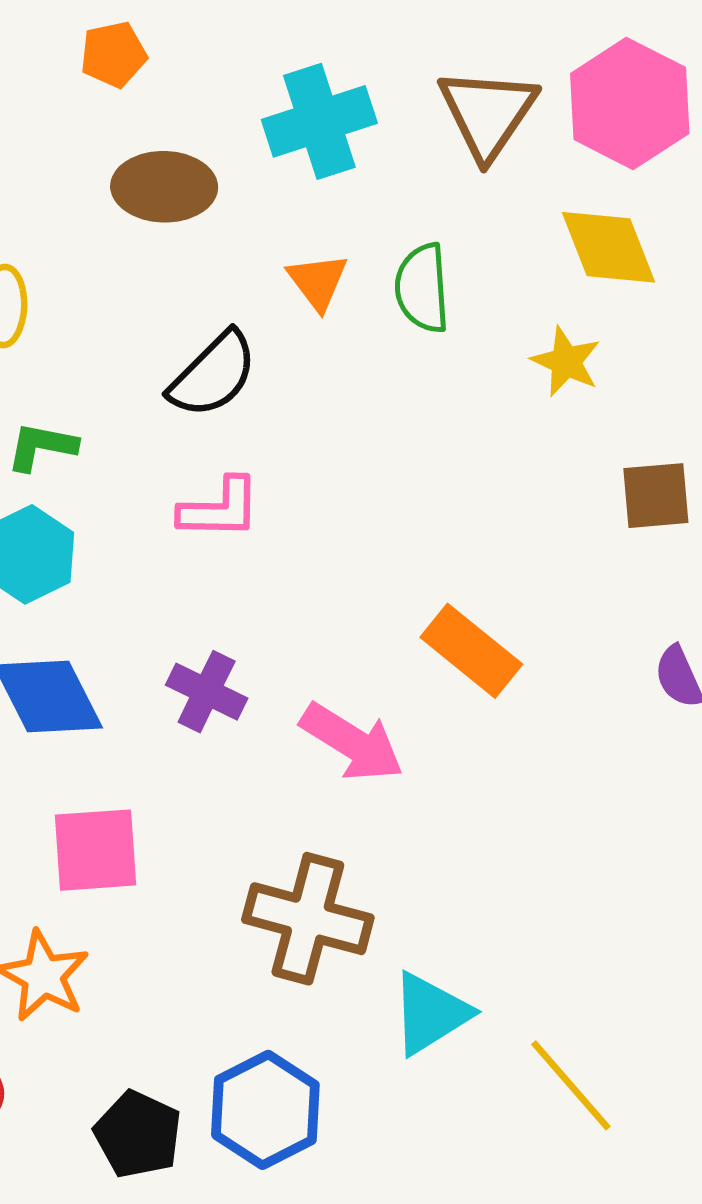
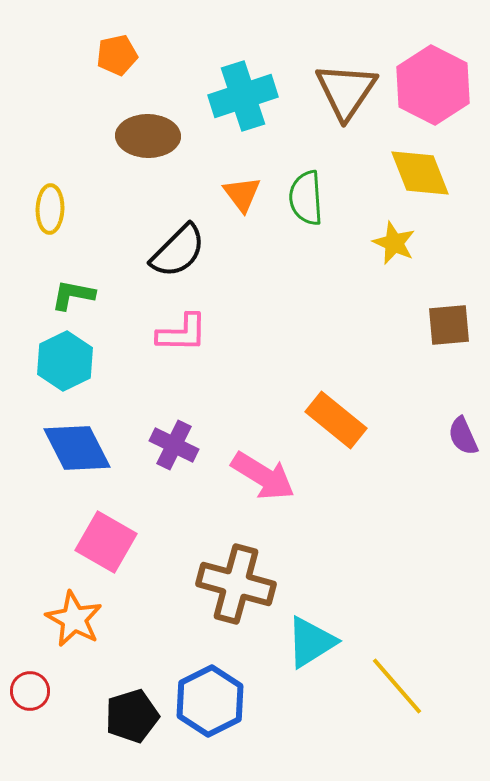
pink square: (95, 850) -> (106, 542), turned 34
black pentagon: (138, 1134) -> (132, 716), turned 30

